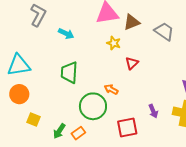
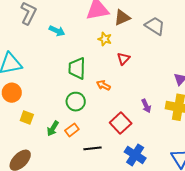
green trapezoid: (69, 72) -> (77, 68), moved
green circle: (93, 106) -> (76, 102), moved, size x0.7
red square: (127, 128) -> (121, 123), turned -30

